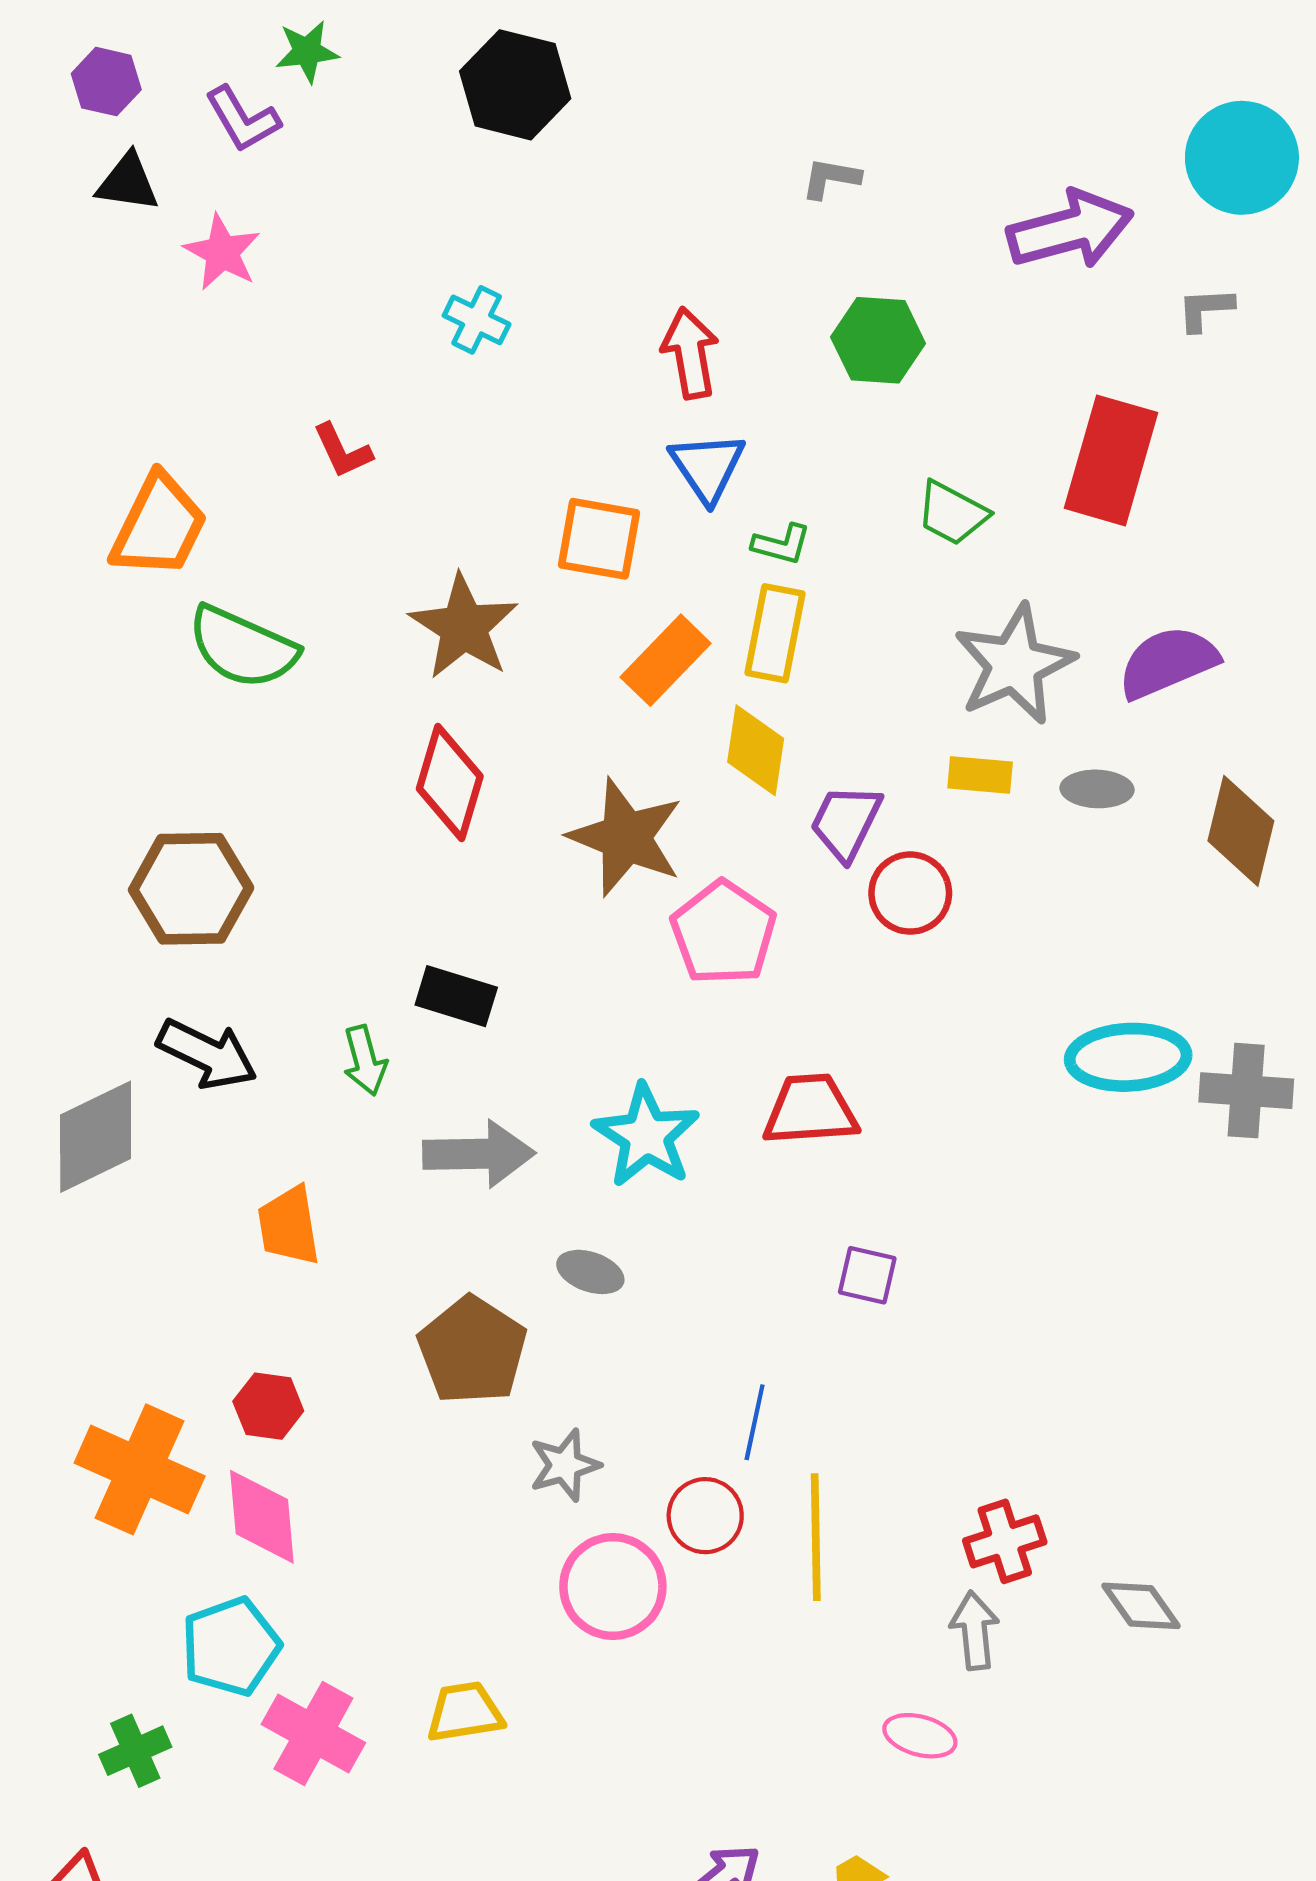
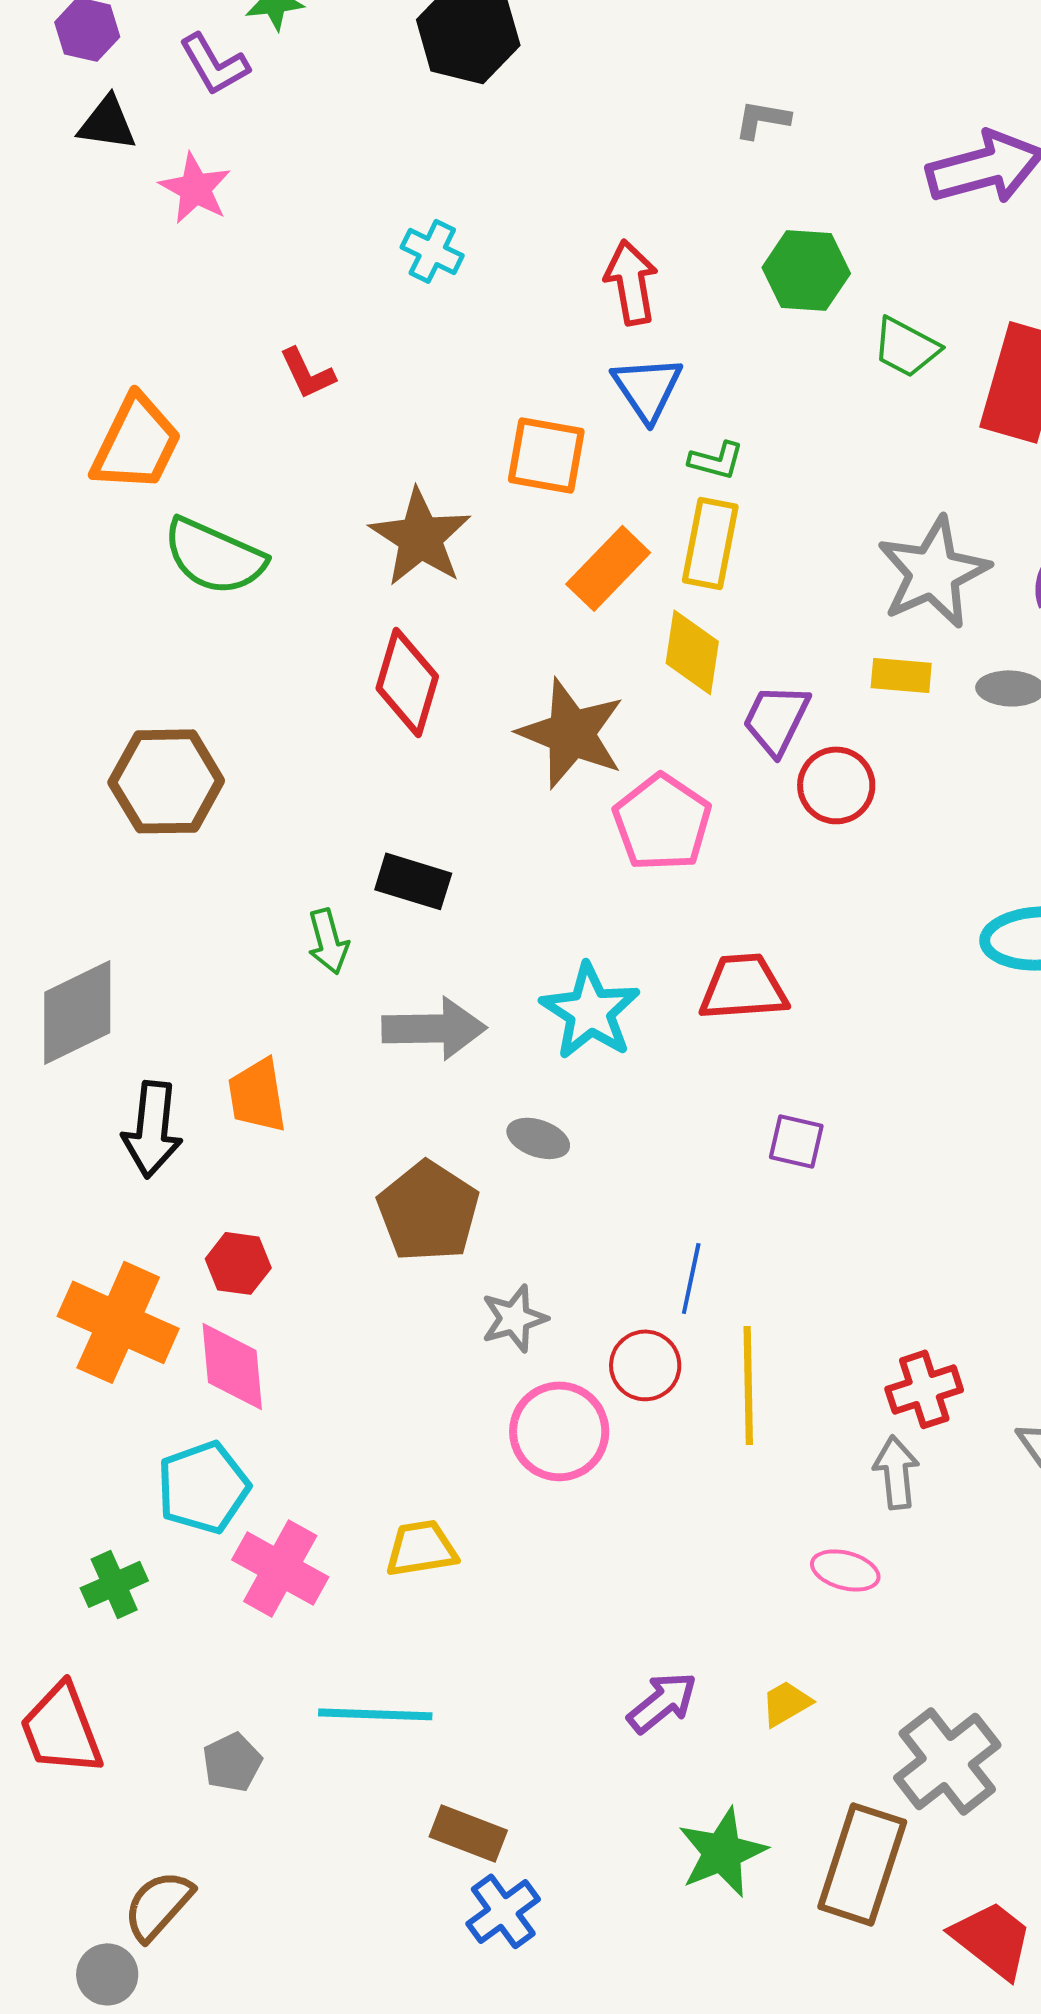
green trapezoid: (952, 513) -> (906, 347), moved
black arrow: (207, 1054) -> (152, 1129), moved, turned 70

